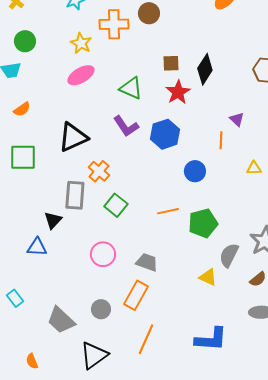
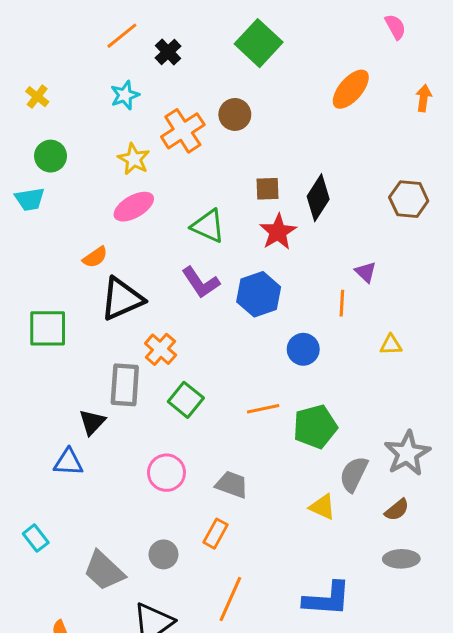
orange cross: (114, 24) -> (183, 131), turned -32
orange semicircle: (22, 109) -> (95, 257), moved
orange rectangle: (136, 295) -> (216, 534), size x0.7

